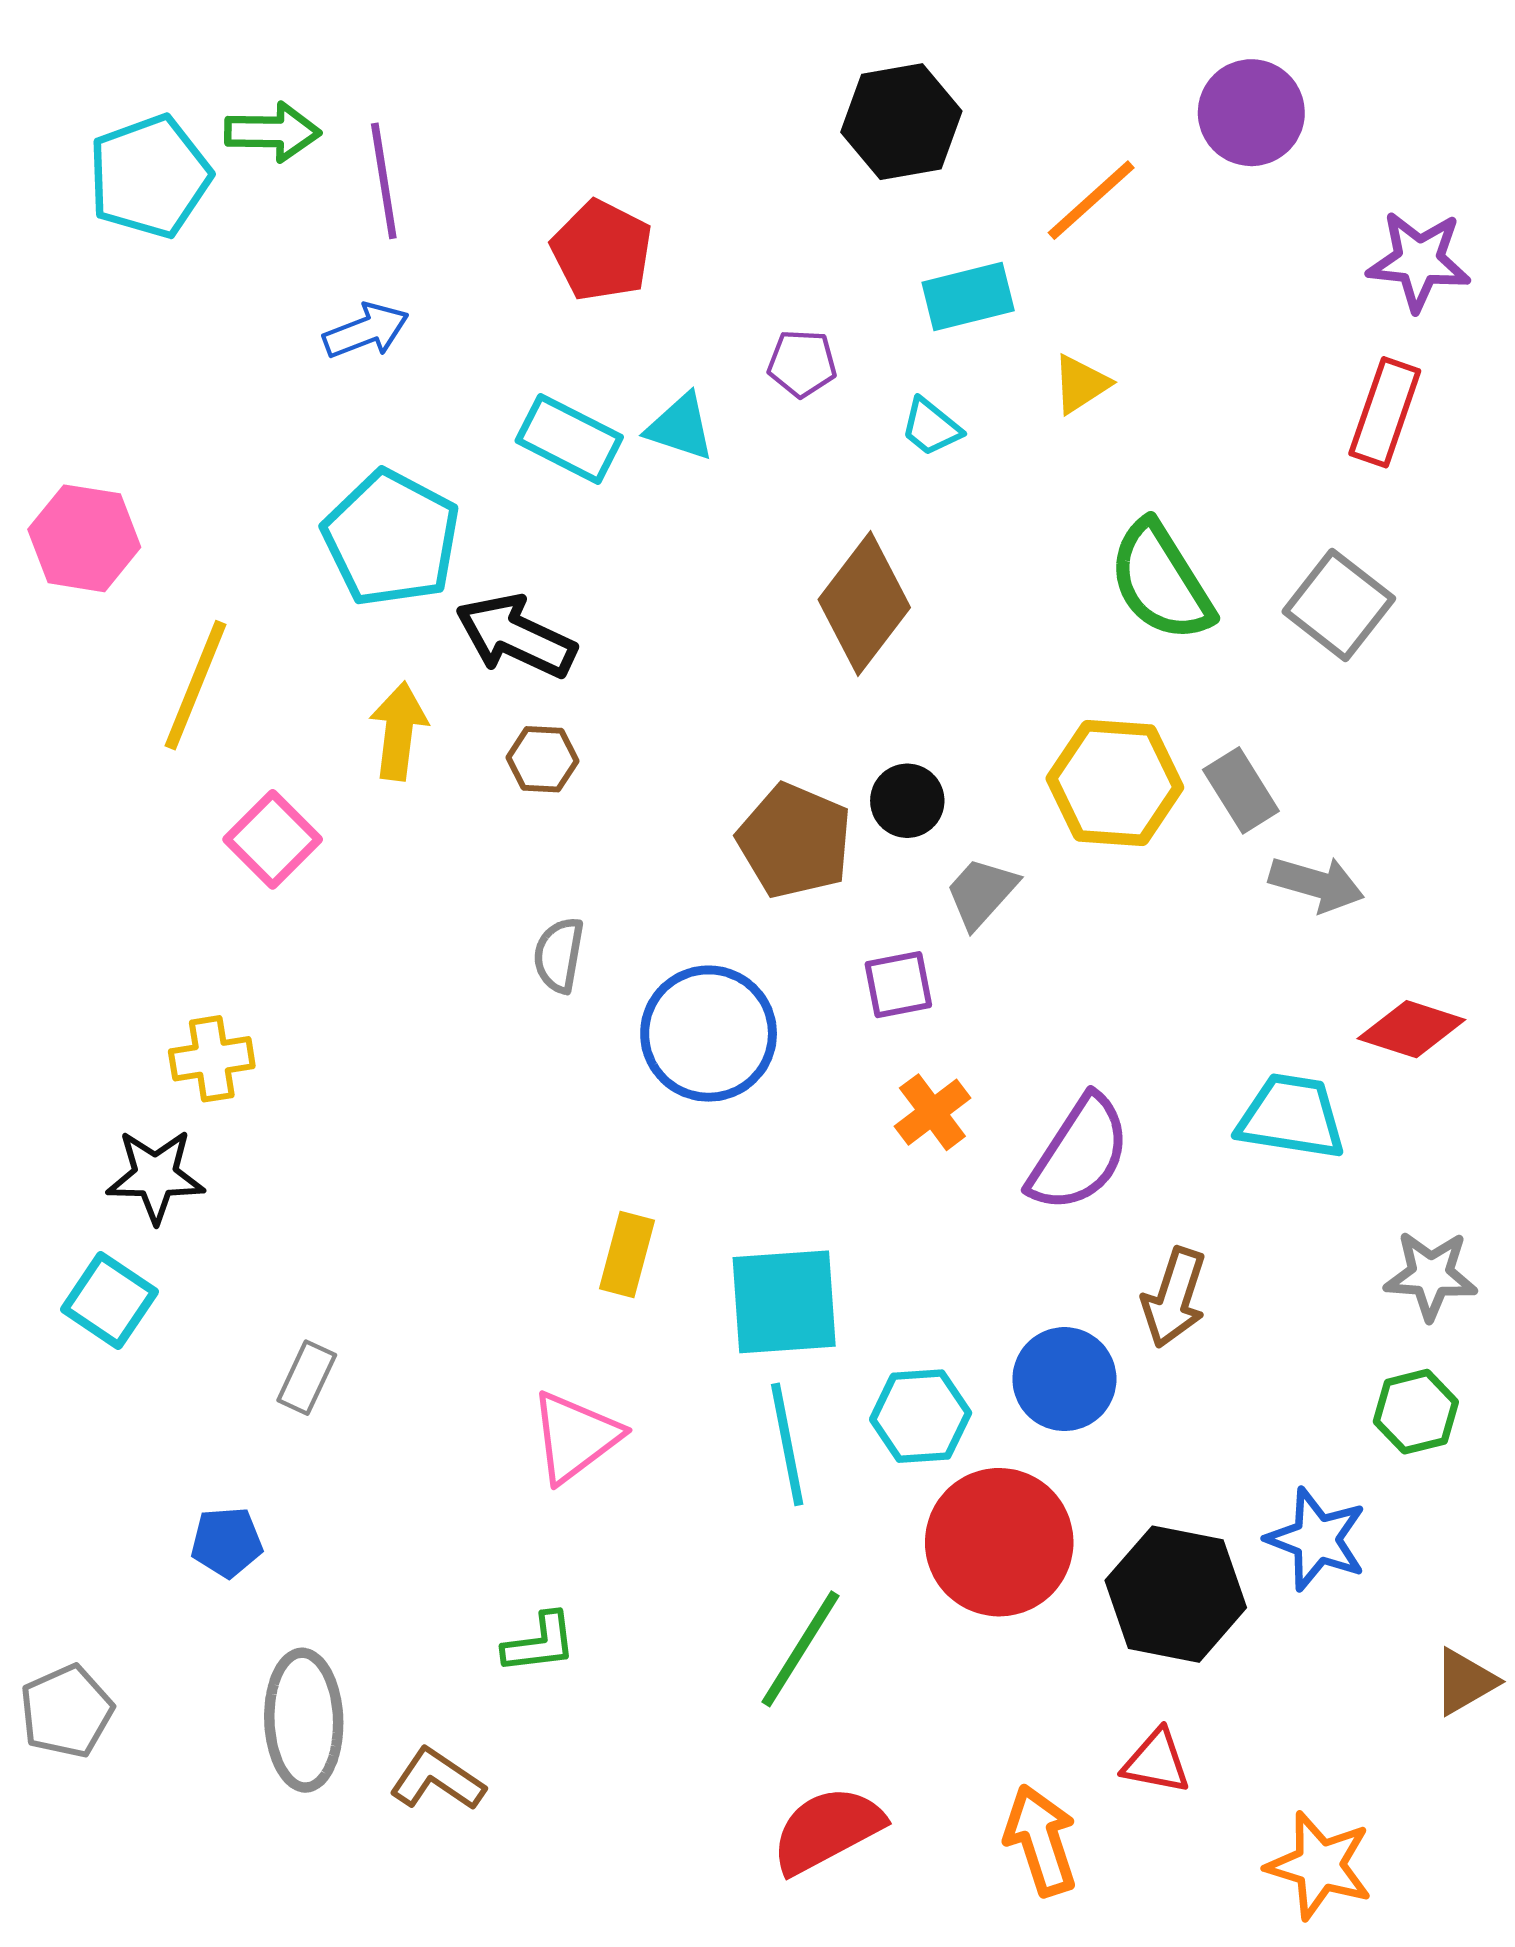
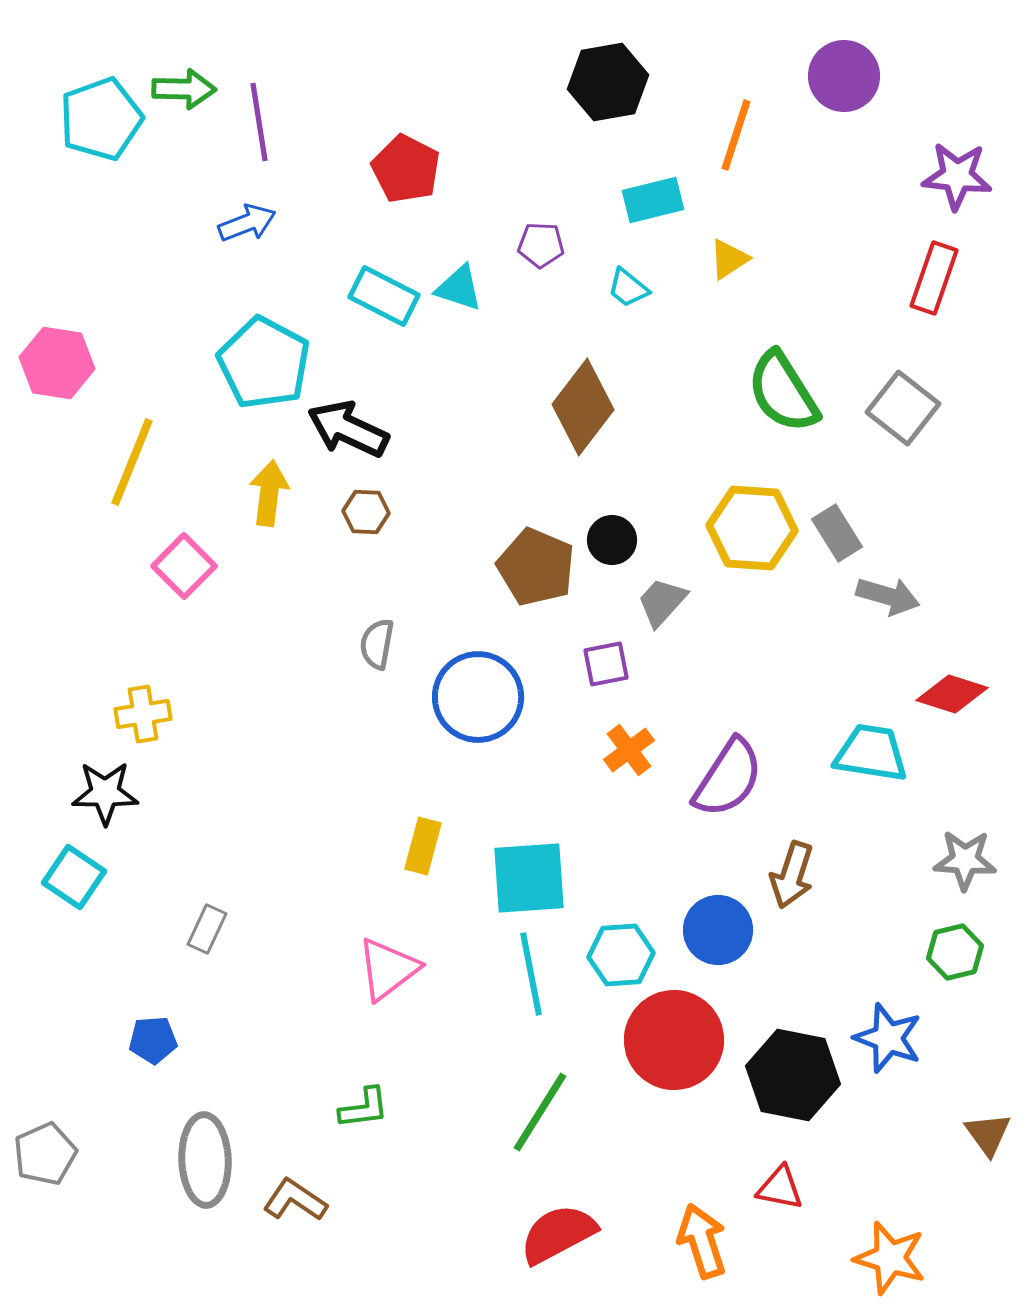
orange line: (1091, 200) -> (736, 135), turned -30
brown triangle: (1465, 1682) -> (988, 1134), turned -36

